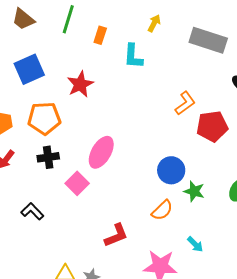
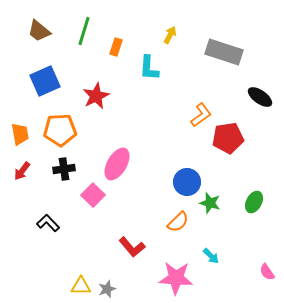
red L-shape: (116, 235) -> (132, 247), turned 72

